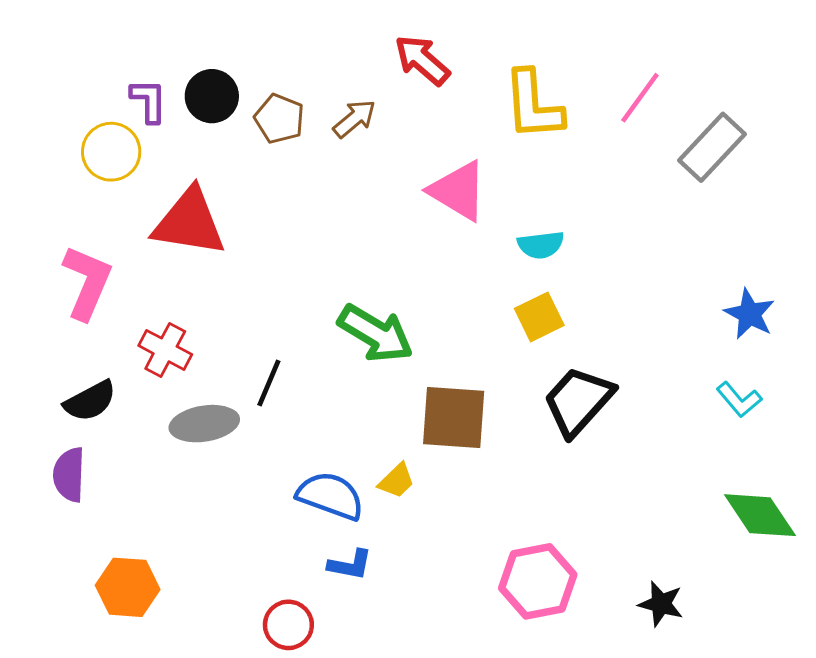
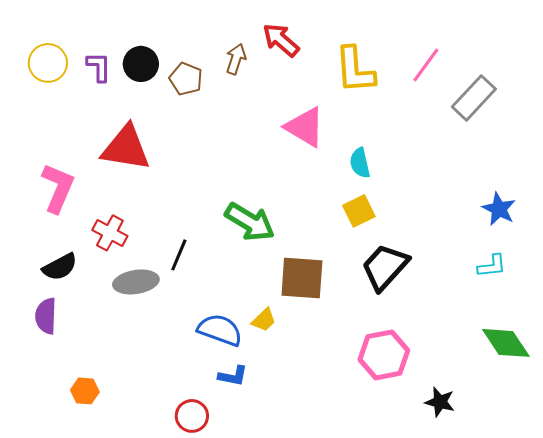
brown arrow: (354, 119) -> (236, 59), moved, turned -32
yellow circle: (111, 152) -> (48, 63), moved
cyan semicircle: (541, 245) -> (360, 163), turned 84
cyan L-shape: (739, 400) -> (492, 266), turned -56
pink hexagon: (538, 581) -> (384, 355), moved
orange hexagon: (128, 587) -> (85, 391), size x0.7

